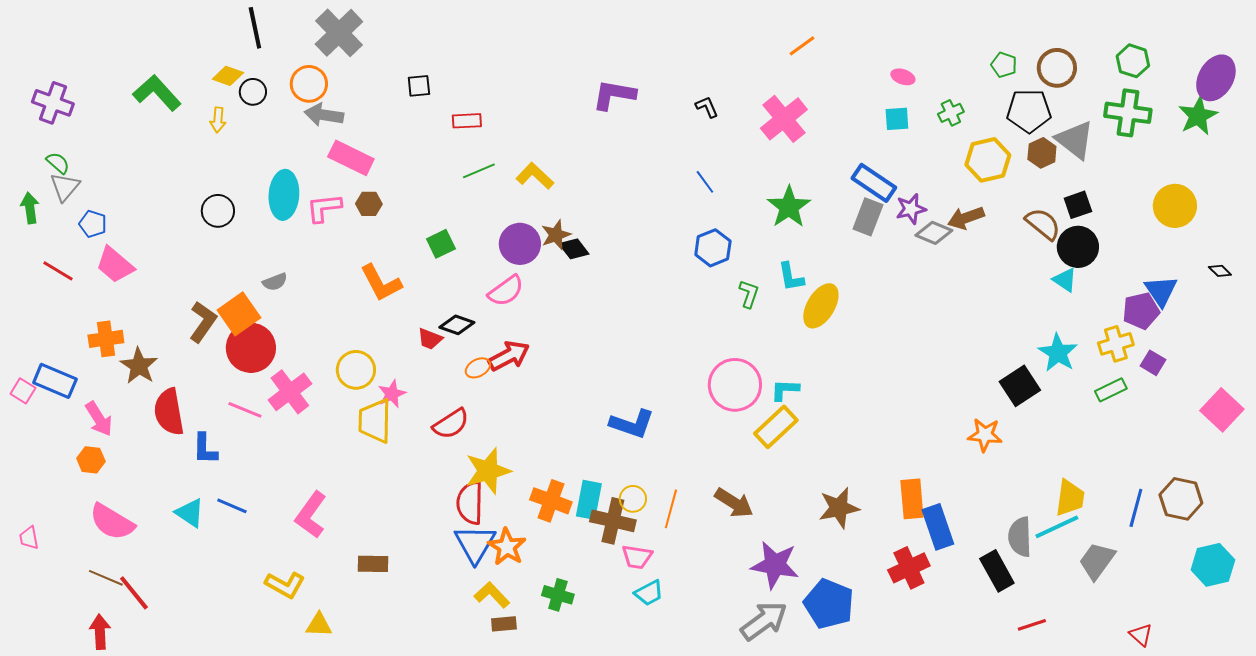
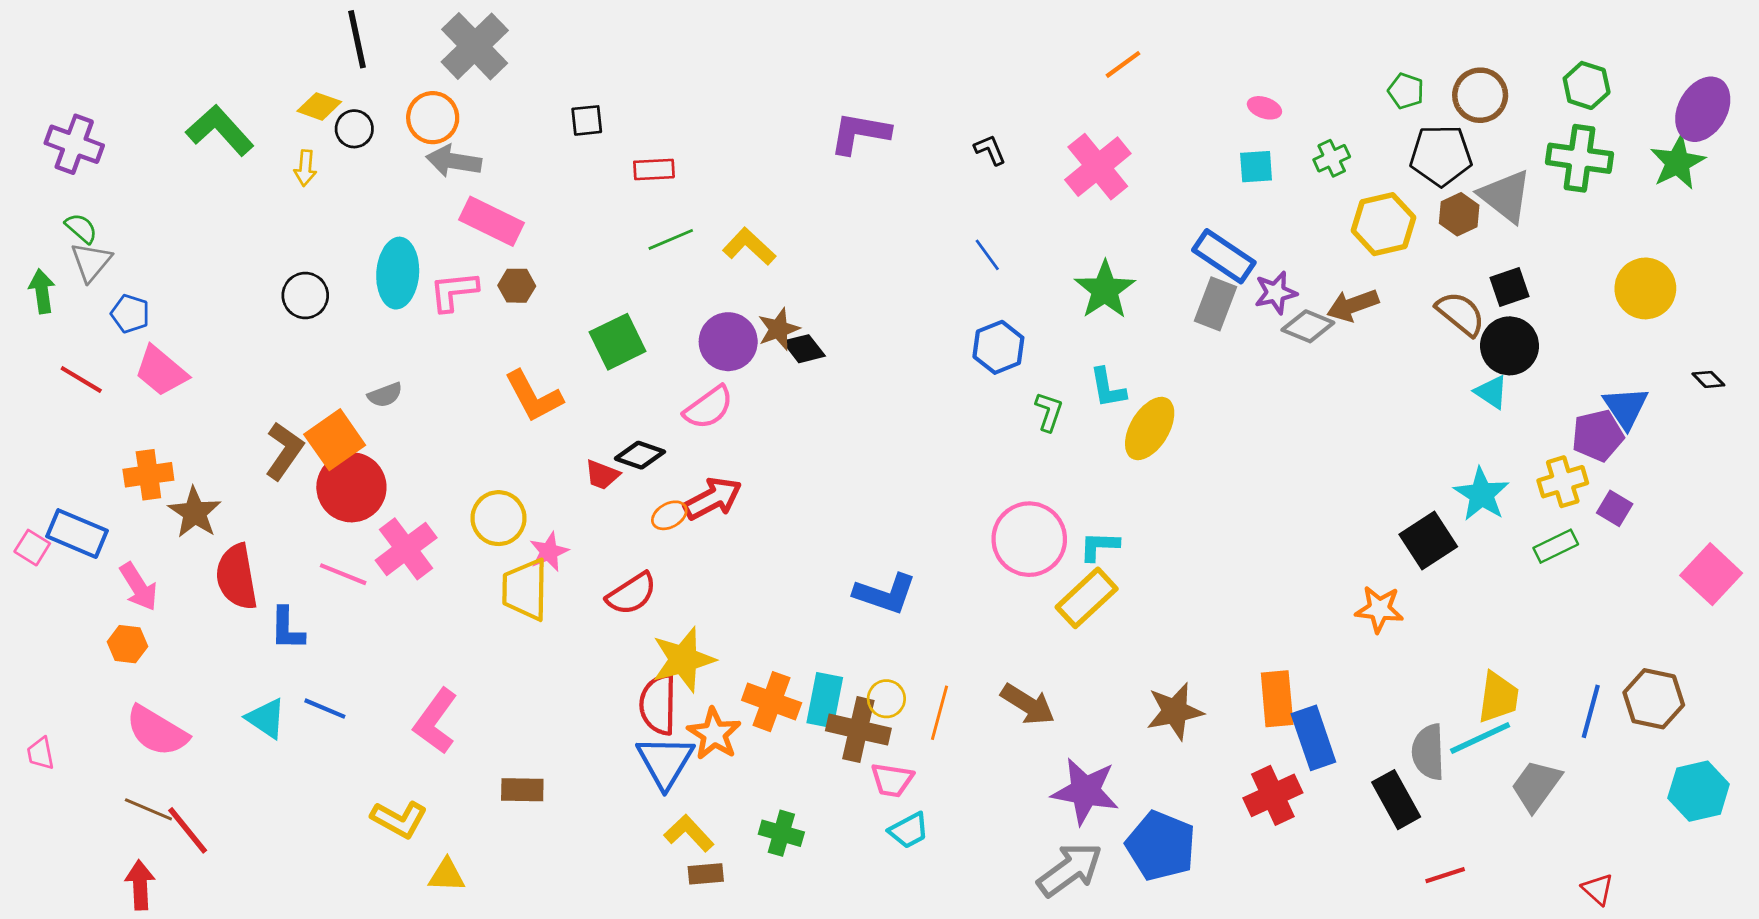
green square: (441, 244) -> (618, 342), size x1.4
orange star: (507, 547) -> (714, 734), moved

